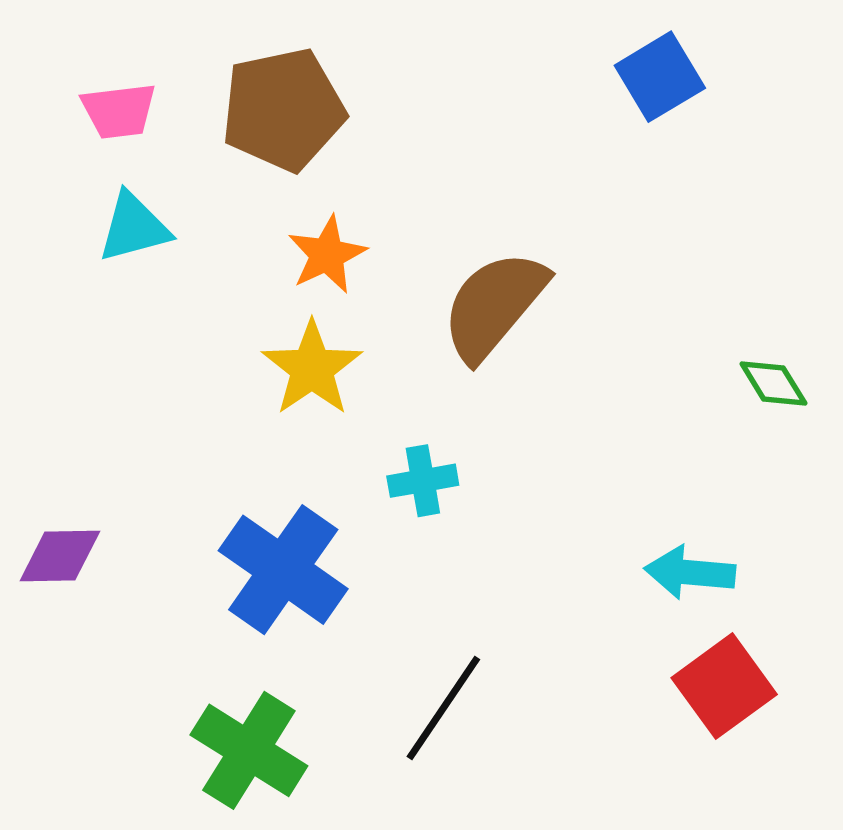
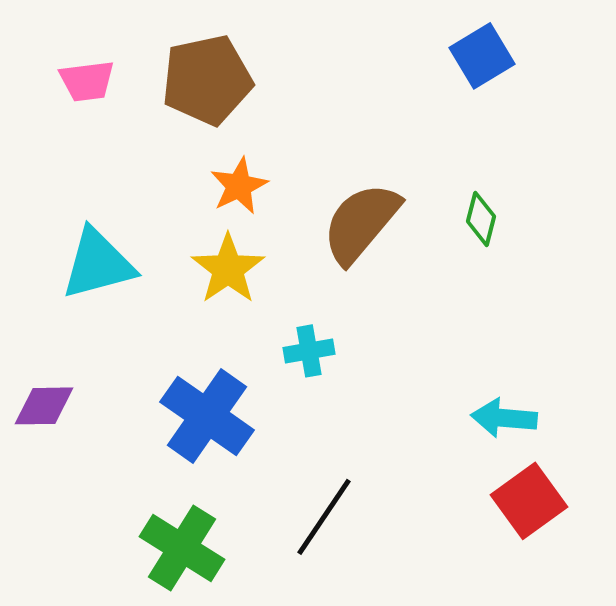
cyan triangle: (134, 227) -> (98, 264), moved, size x1.4
green diamond: (773, 383) -> (481, 219), moved, turned 46

